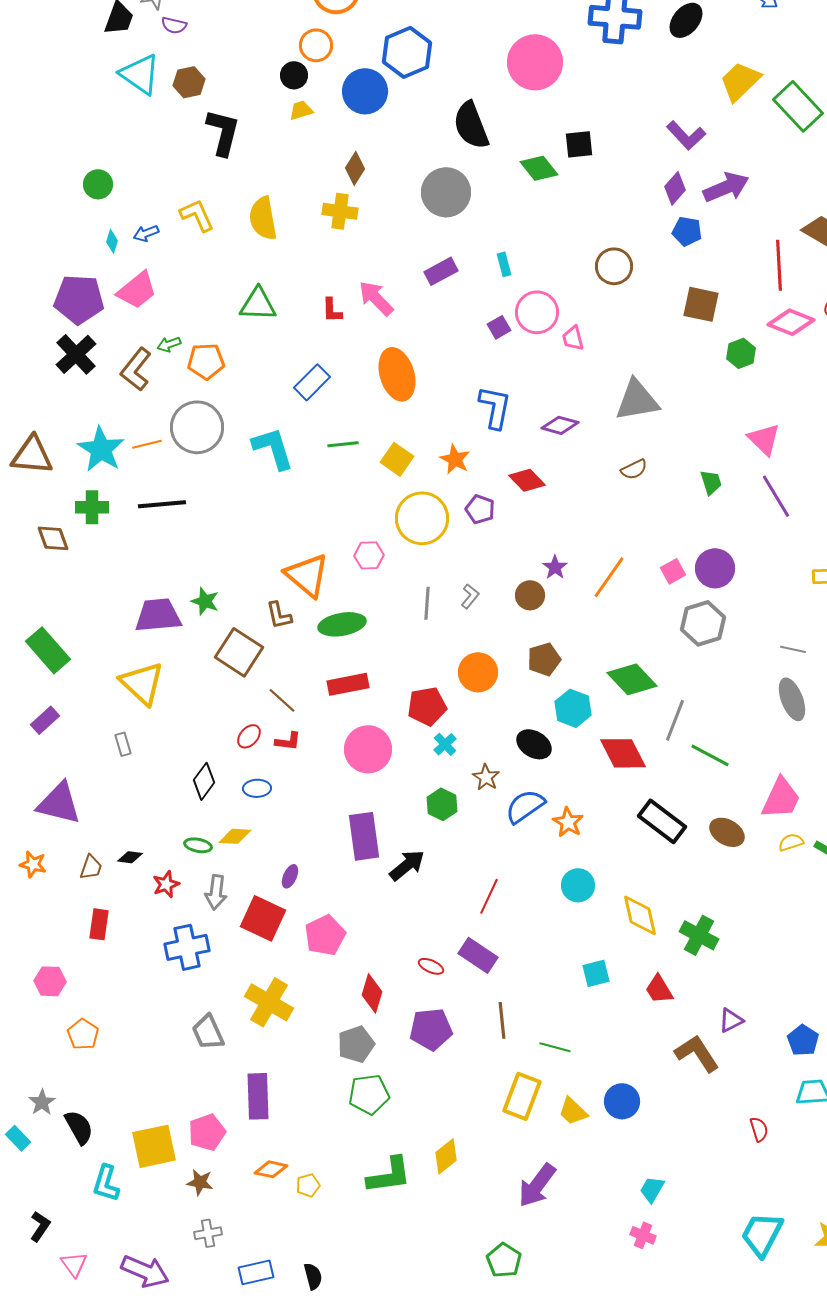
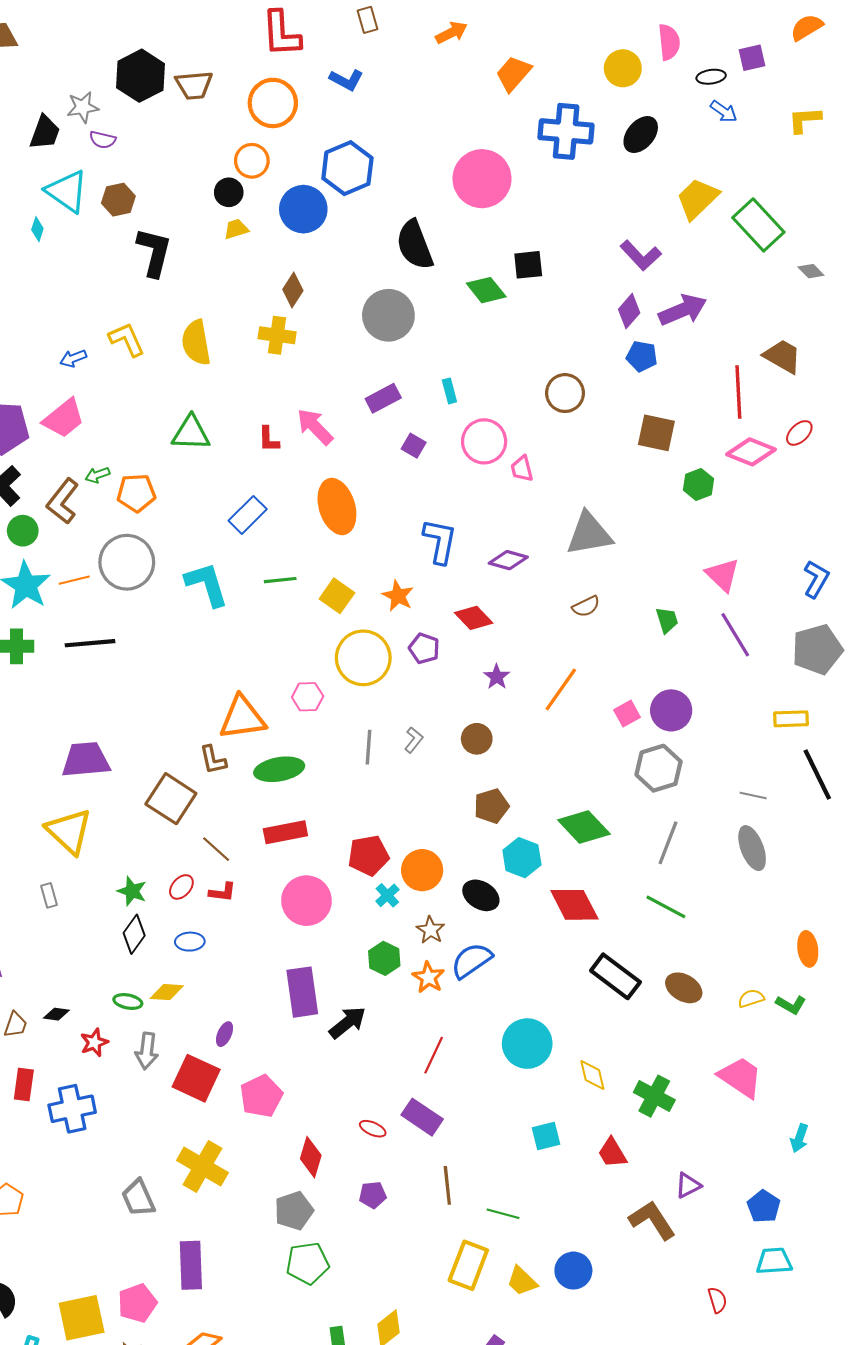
green circle: (98, 184) -> (23, 531), moved
cyan diamond: (112, 241) -> (37, 229), moved
purple square: (499, 327) -> (414, 446), moved, turned -30
purple star: (555, 567) -> (497, 677), moved
orange triangle: (307, 575) -> (242, 718), turned -48
orange line: (609, 577) -> (561, 689), moved
green star: (205, 601) -> (132, 891), moved
orange circle: (478, 672) -> (422, 870), moved
gray line: (675, 720) -> (668, 843), moved
pink trapezoid: (781, 798) -> (741, 1077), moved, turned -81
orange star: (568, 822) -> (428, 977), moved
cyan circle: (578, 885) -> (527, 1044), size x1.4
yellow diamond: (640, 915) -> (592, 1075), size x0.7
blue cross: (187, 947) -> (72, 1109), moved
purple pentagon: (431, 1029) -> (373, 1195), size x0.6

